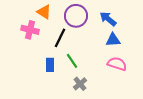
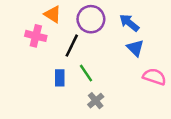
blue triangle: (113, 40) -> (135, 48), turned 49
pink semicircle: (117, 64) -> (154, 77), moved

